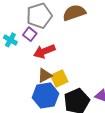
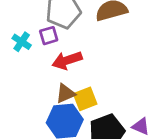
purple square: (30, 34) -> (49, 36), turned 32

